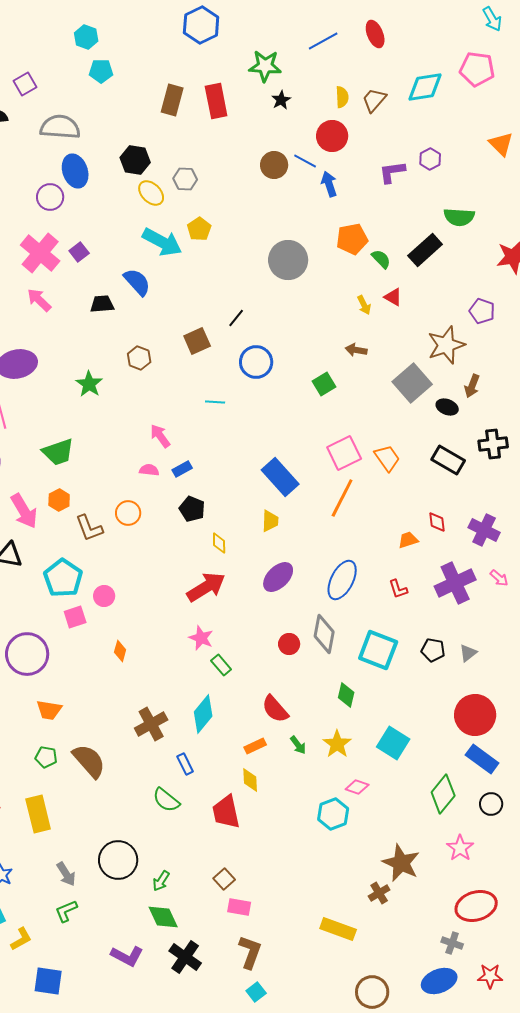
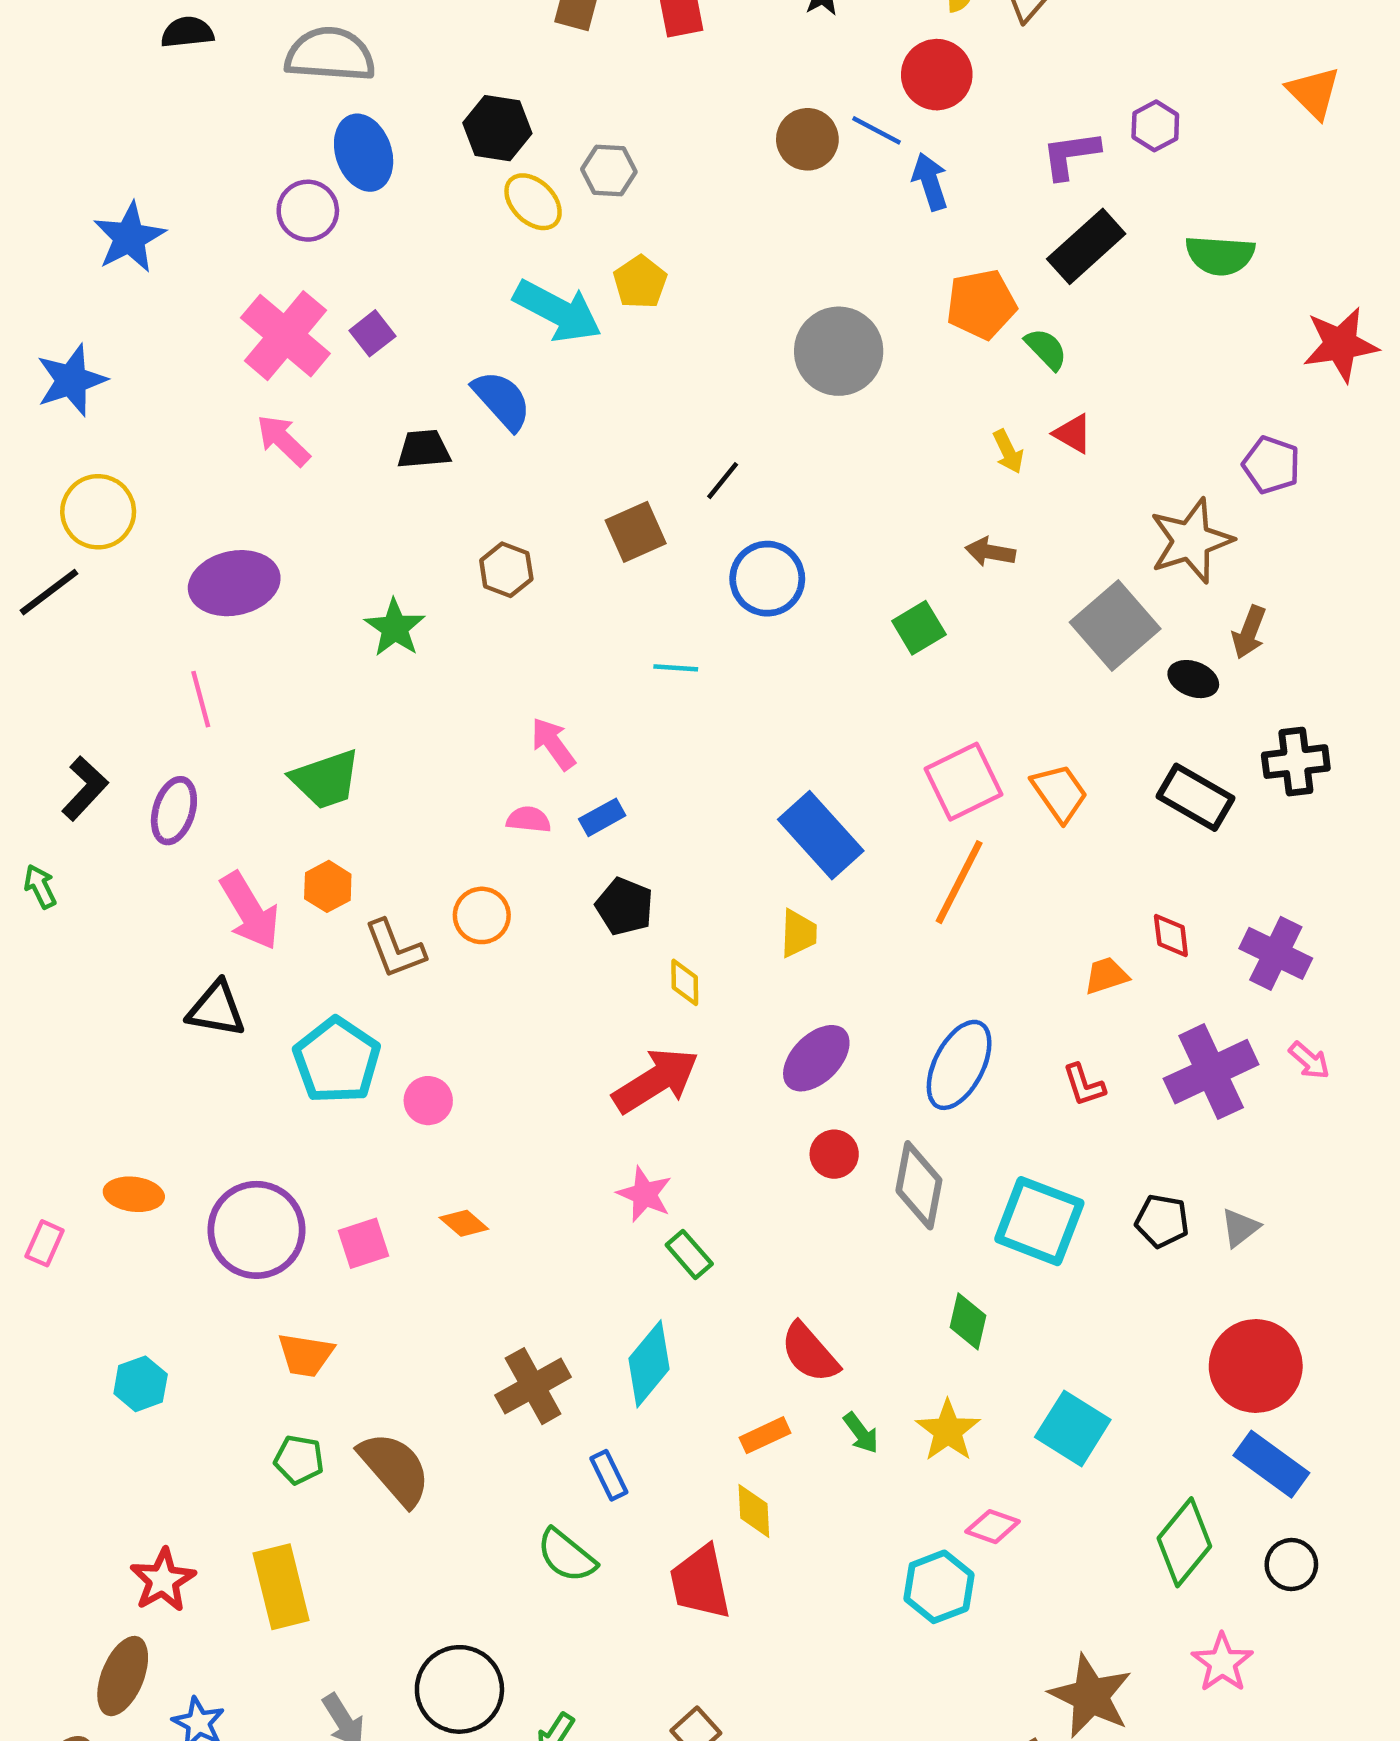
black rectangle: (425, 250) -> (1086, 246), moved
pink square: (75, 617) -> (364, 1243), moved
red circle: (289, 644) -> (834, 1154), moved
orange diamond: (120, 651) -> (464, 1223), turned -65

